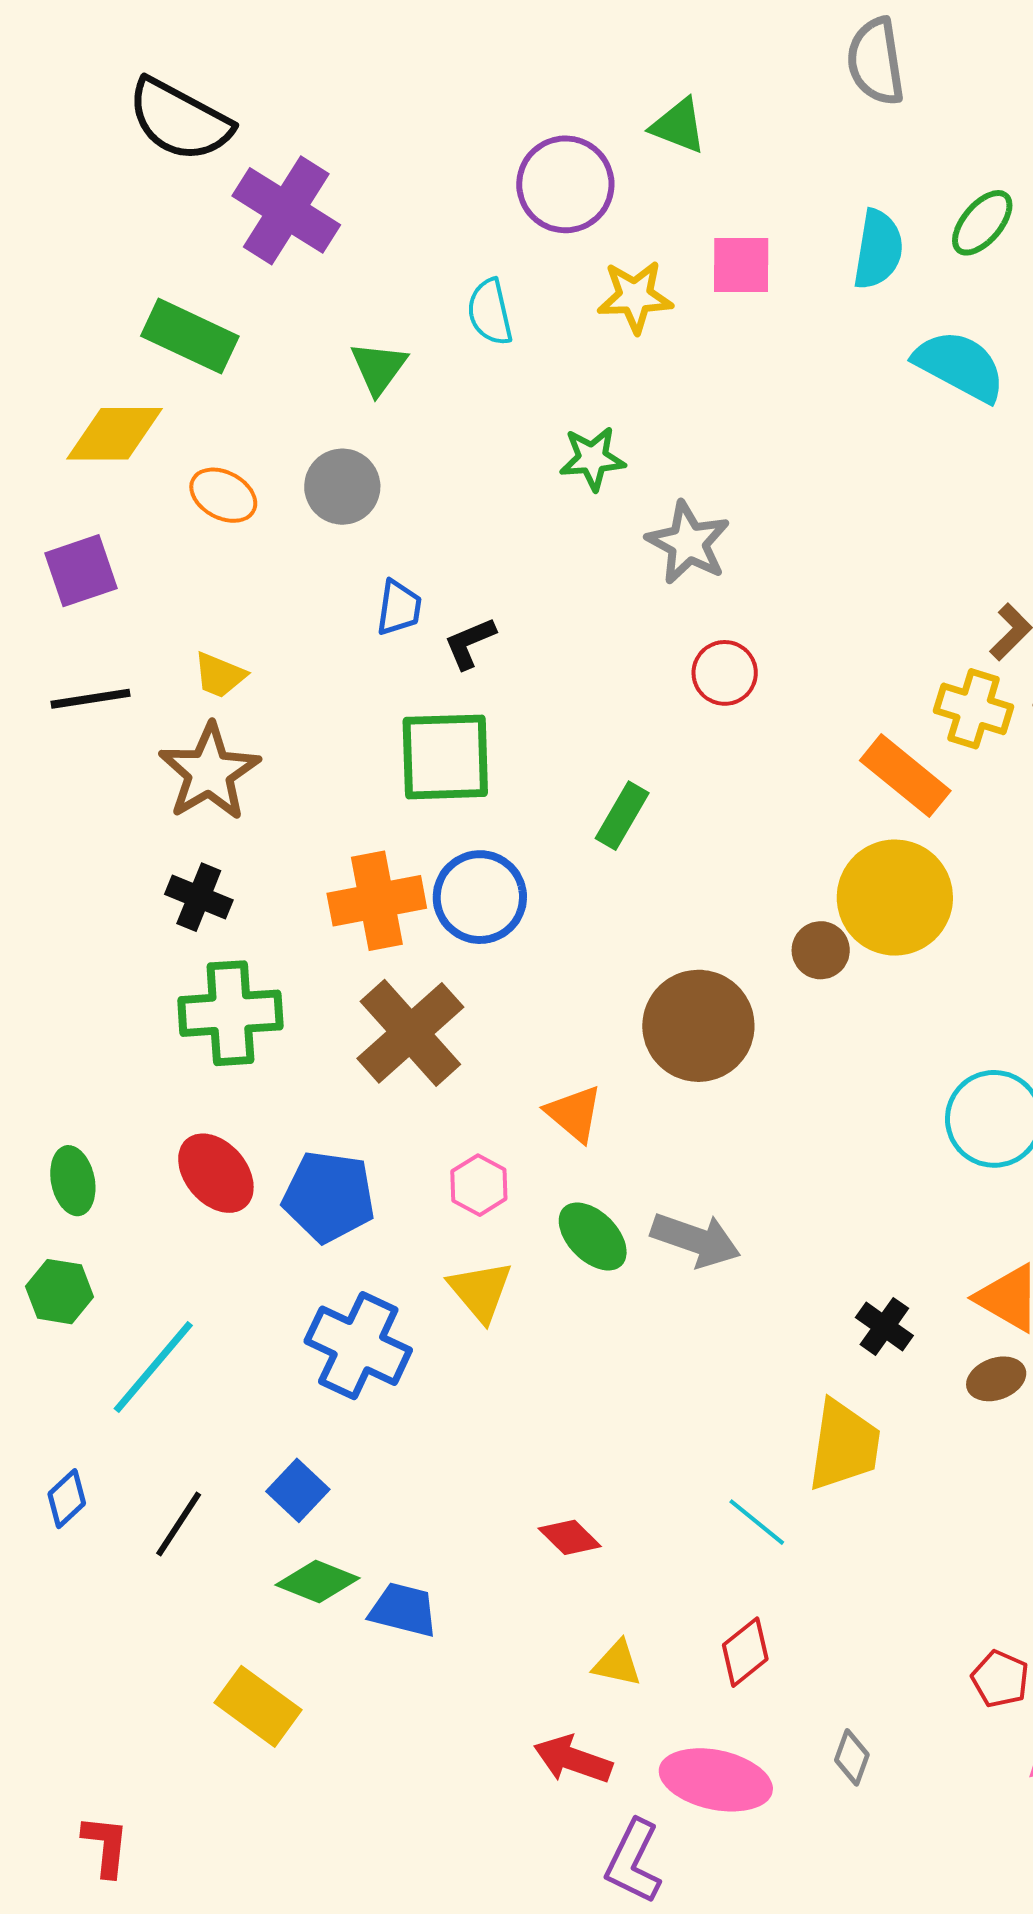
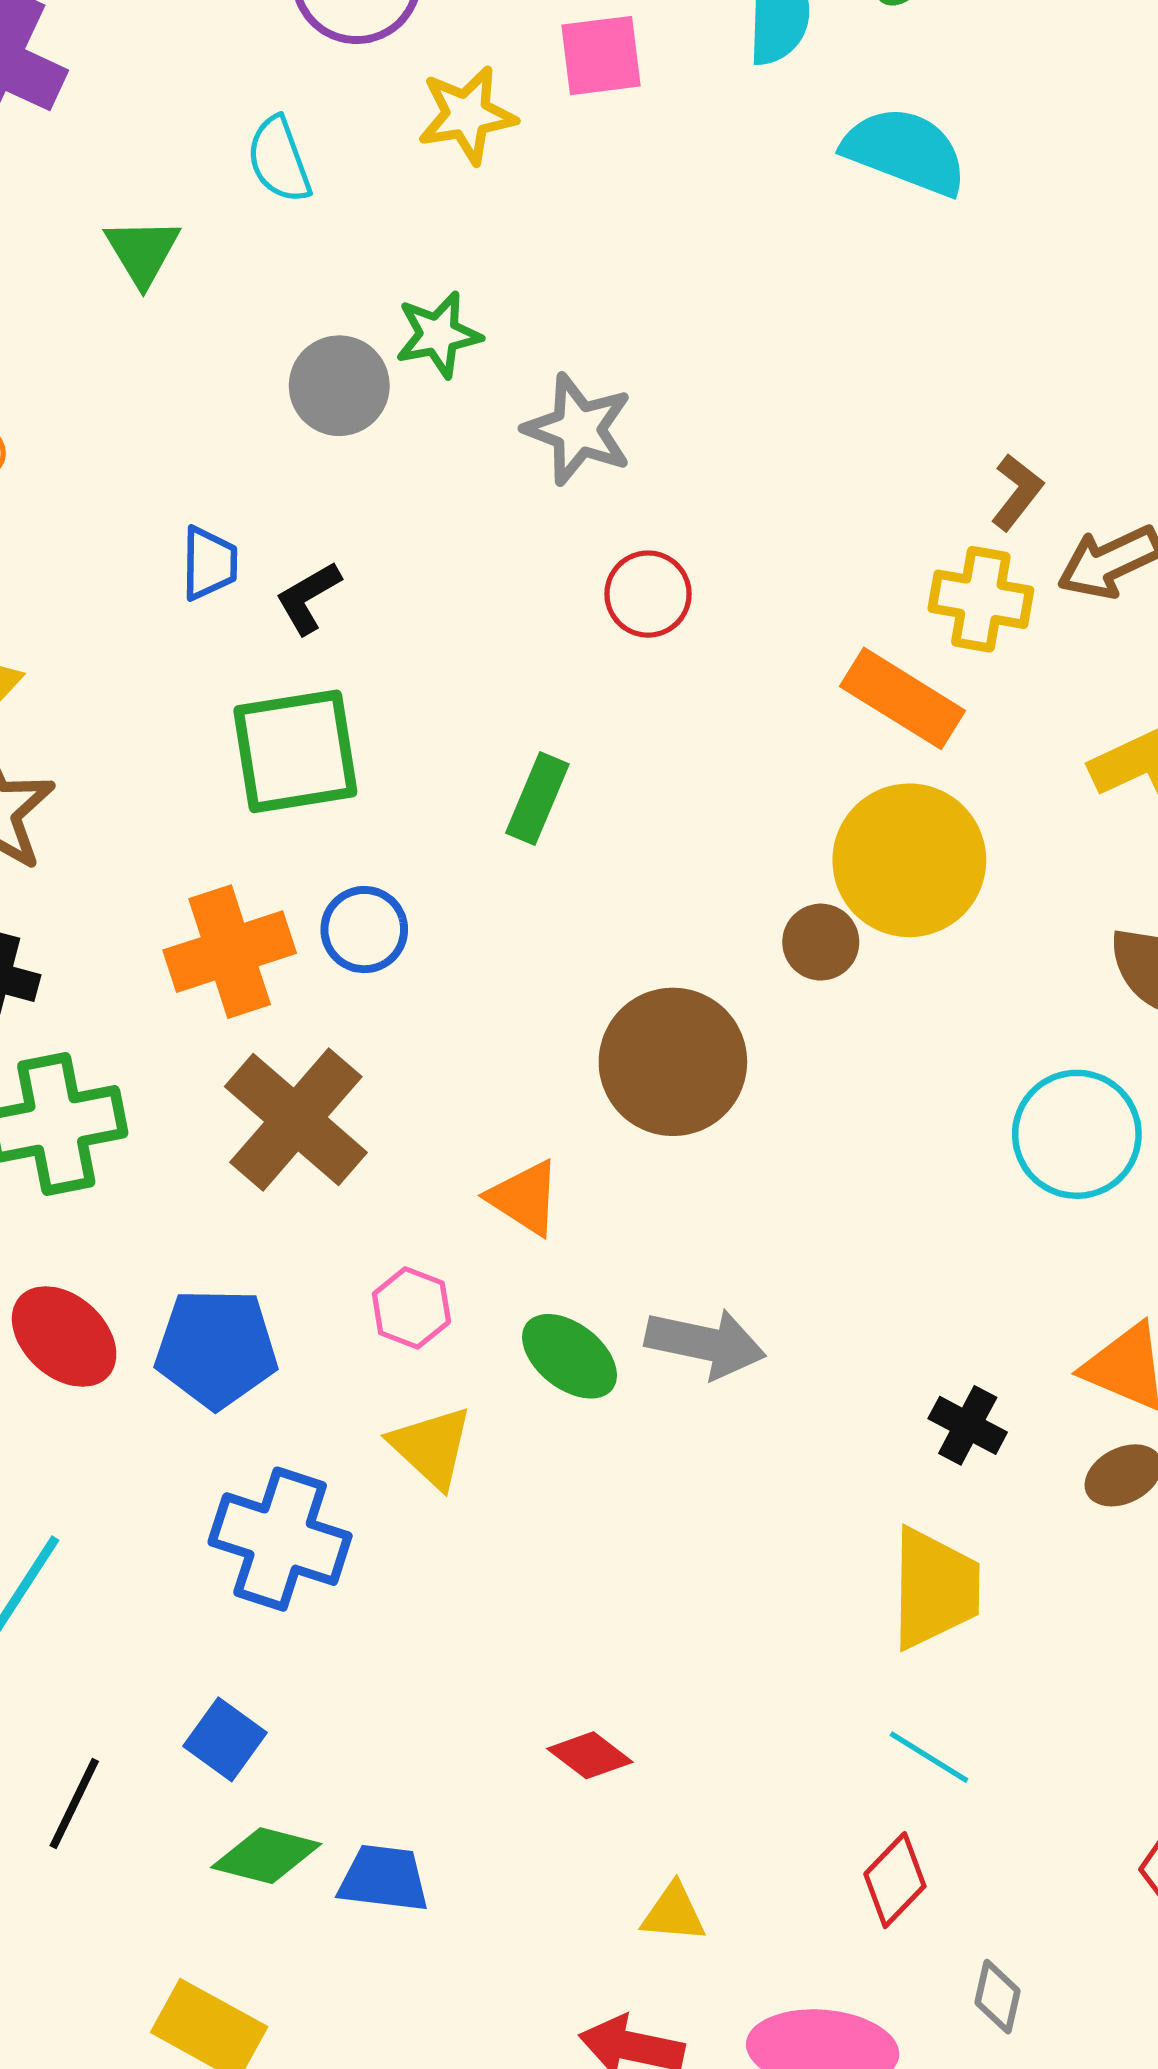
gray circle: (342, 487) -> (339, 386), moved
blue circle: (480, 897) -> (364, 930), size x0.7
cyan line: (757, 1522) -> (929, 1757), moved
red diamond: (745, 1652) -> (895, 1880), moved

